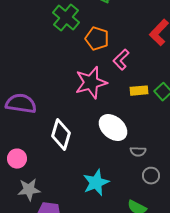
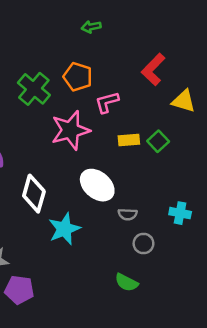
green cross: (66, 18) -> (34, 89), moved
pink L-shape: (121, 60) -> (107, 102), turned 30
cyan star: (96, 183) -> (64, 229), moved

